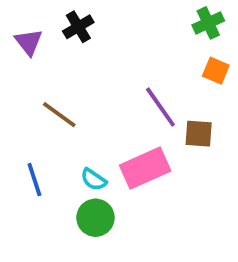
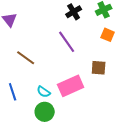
black cross: (78, 27) -> (74, 12), moved
purple line: (160, 107) -> (67, 42), moved

